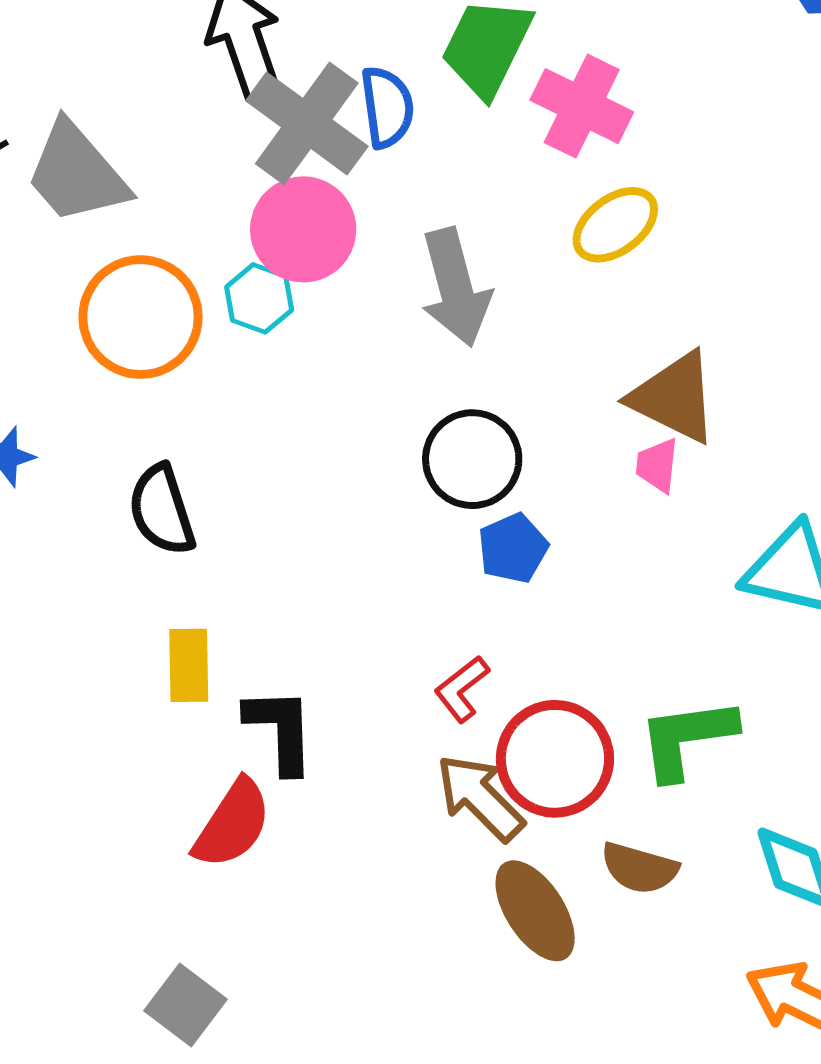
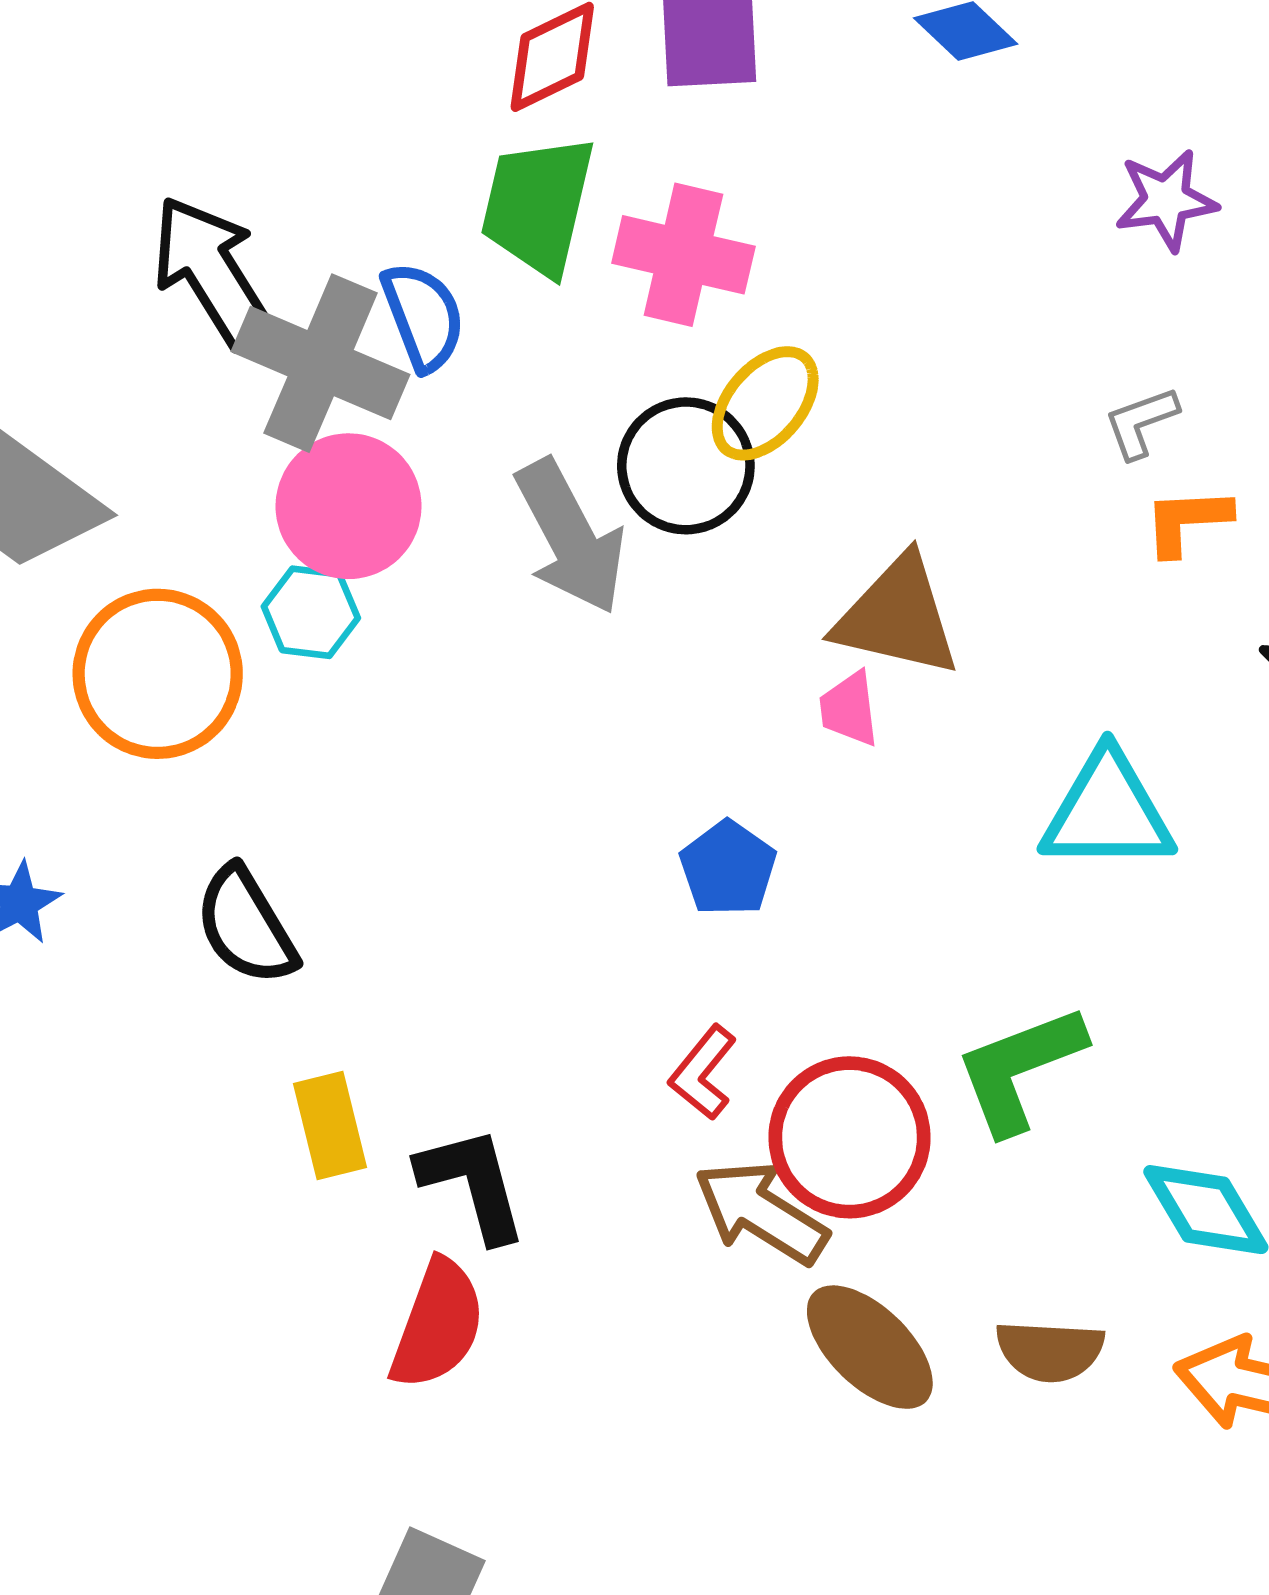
black circle: (472, 459) -> (686, 466), moved
pink trapezoid: (657, 465) -> (849, 709), moved
brown semicircle: (639, 868) -> (1050, 1351), moved

